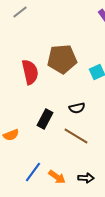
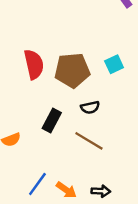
brown pentagon: (62, 59) -> (72, 70), moved

